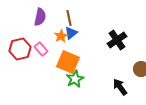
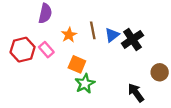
brown line: (69, 18) -> (93, 30), moved
blue triangle: (71, 33) -> (112, 35), moved
orange square: (68, 62) -> (77, 64), size x0.7

